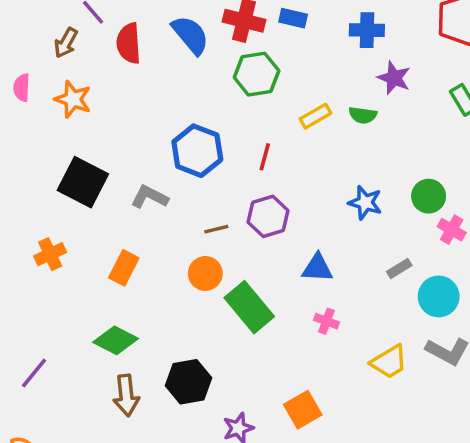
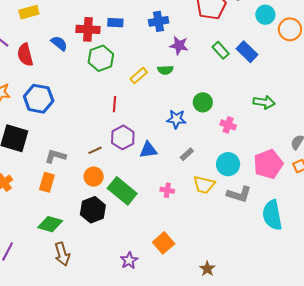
blue semicircle: (190, 35) -> (59, 43), size x0.7
blue hexagon: (197, 151) -> (39, 99), moved
green circle: (429, 196) -> (203, 102), moved
gray L-shape: (149, 197) -> (55, 156), moved
blue triangle: (317, 268) -> (148, 150), moved
gray rectangle: (399, 268) -> (187, 154), moved
yellow trapezoid: (389, 362) -> (204, 185), moved, turned 55
black hexagon: (188, 382) -> (93, 210), moved

